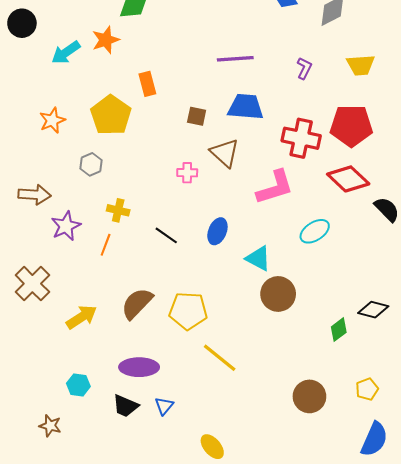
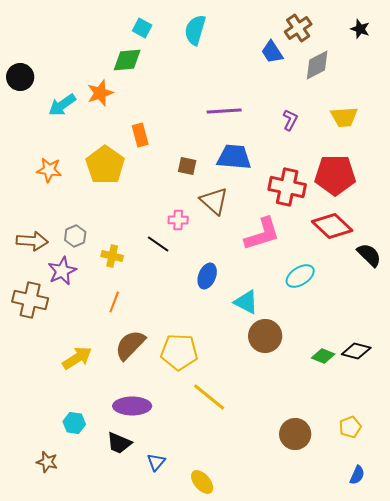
orange star: (52, 120) -> (49, 170), turned 30
gray hexagon: (91, 164) -> (75, 236), moved
black line: (166, 235) -> (158, 244), moved
orange line: (106, 245) -> (114, 302), moved
brown cross: (32, 284) -> (30, 300), moved, turned -32
green diamond: (339, 330) -> (323, 356), moved, turned 60
blue triangle: (164, 406) -> (156, 462), moved
blue semicircle: (374, 439) -> (357, 475), size x0.6

